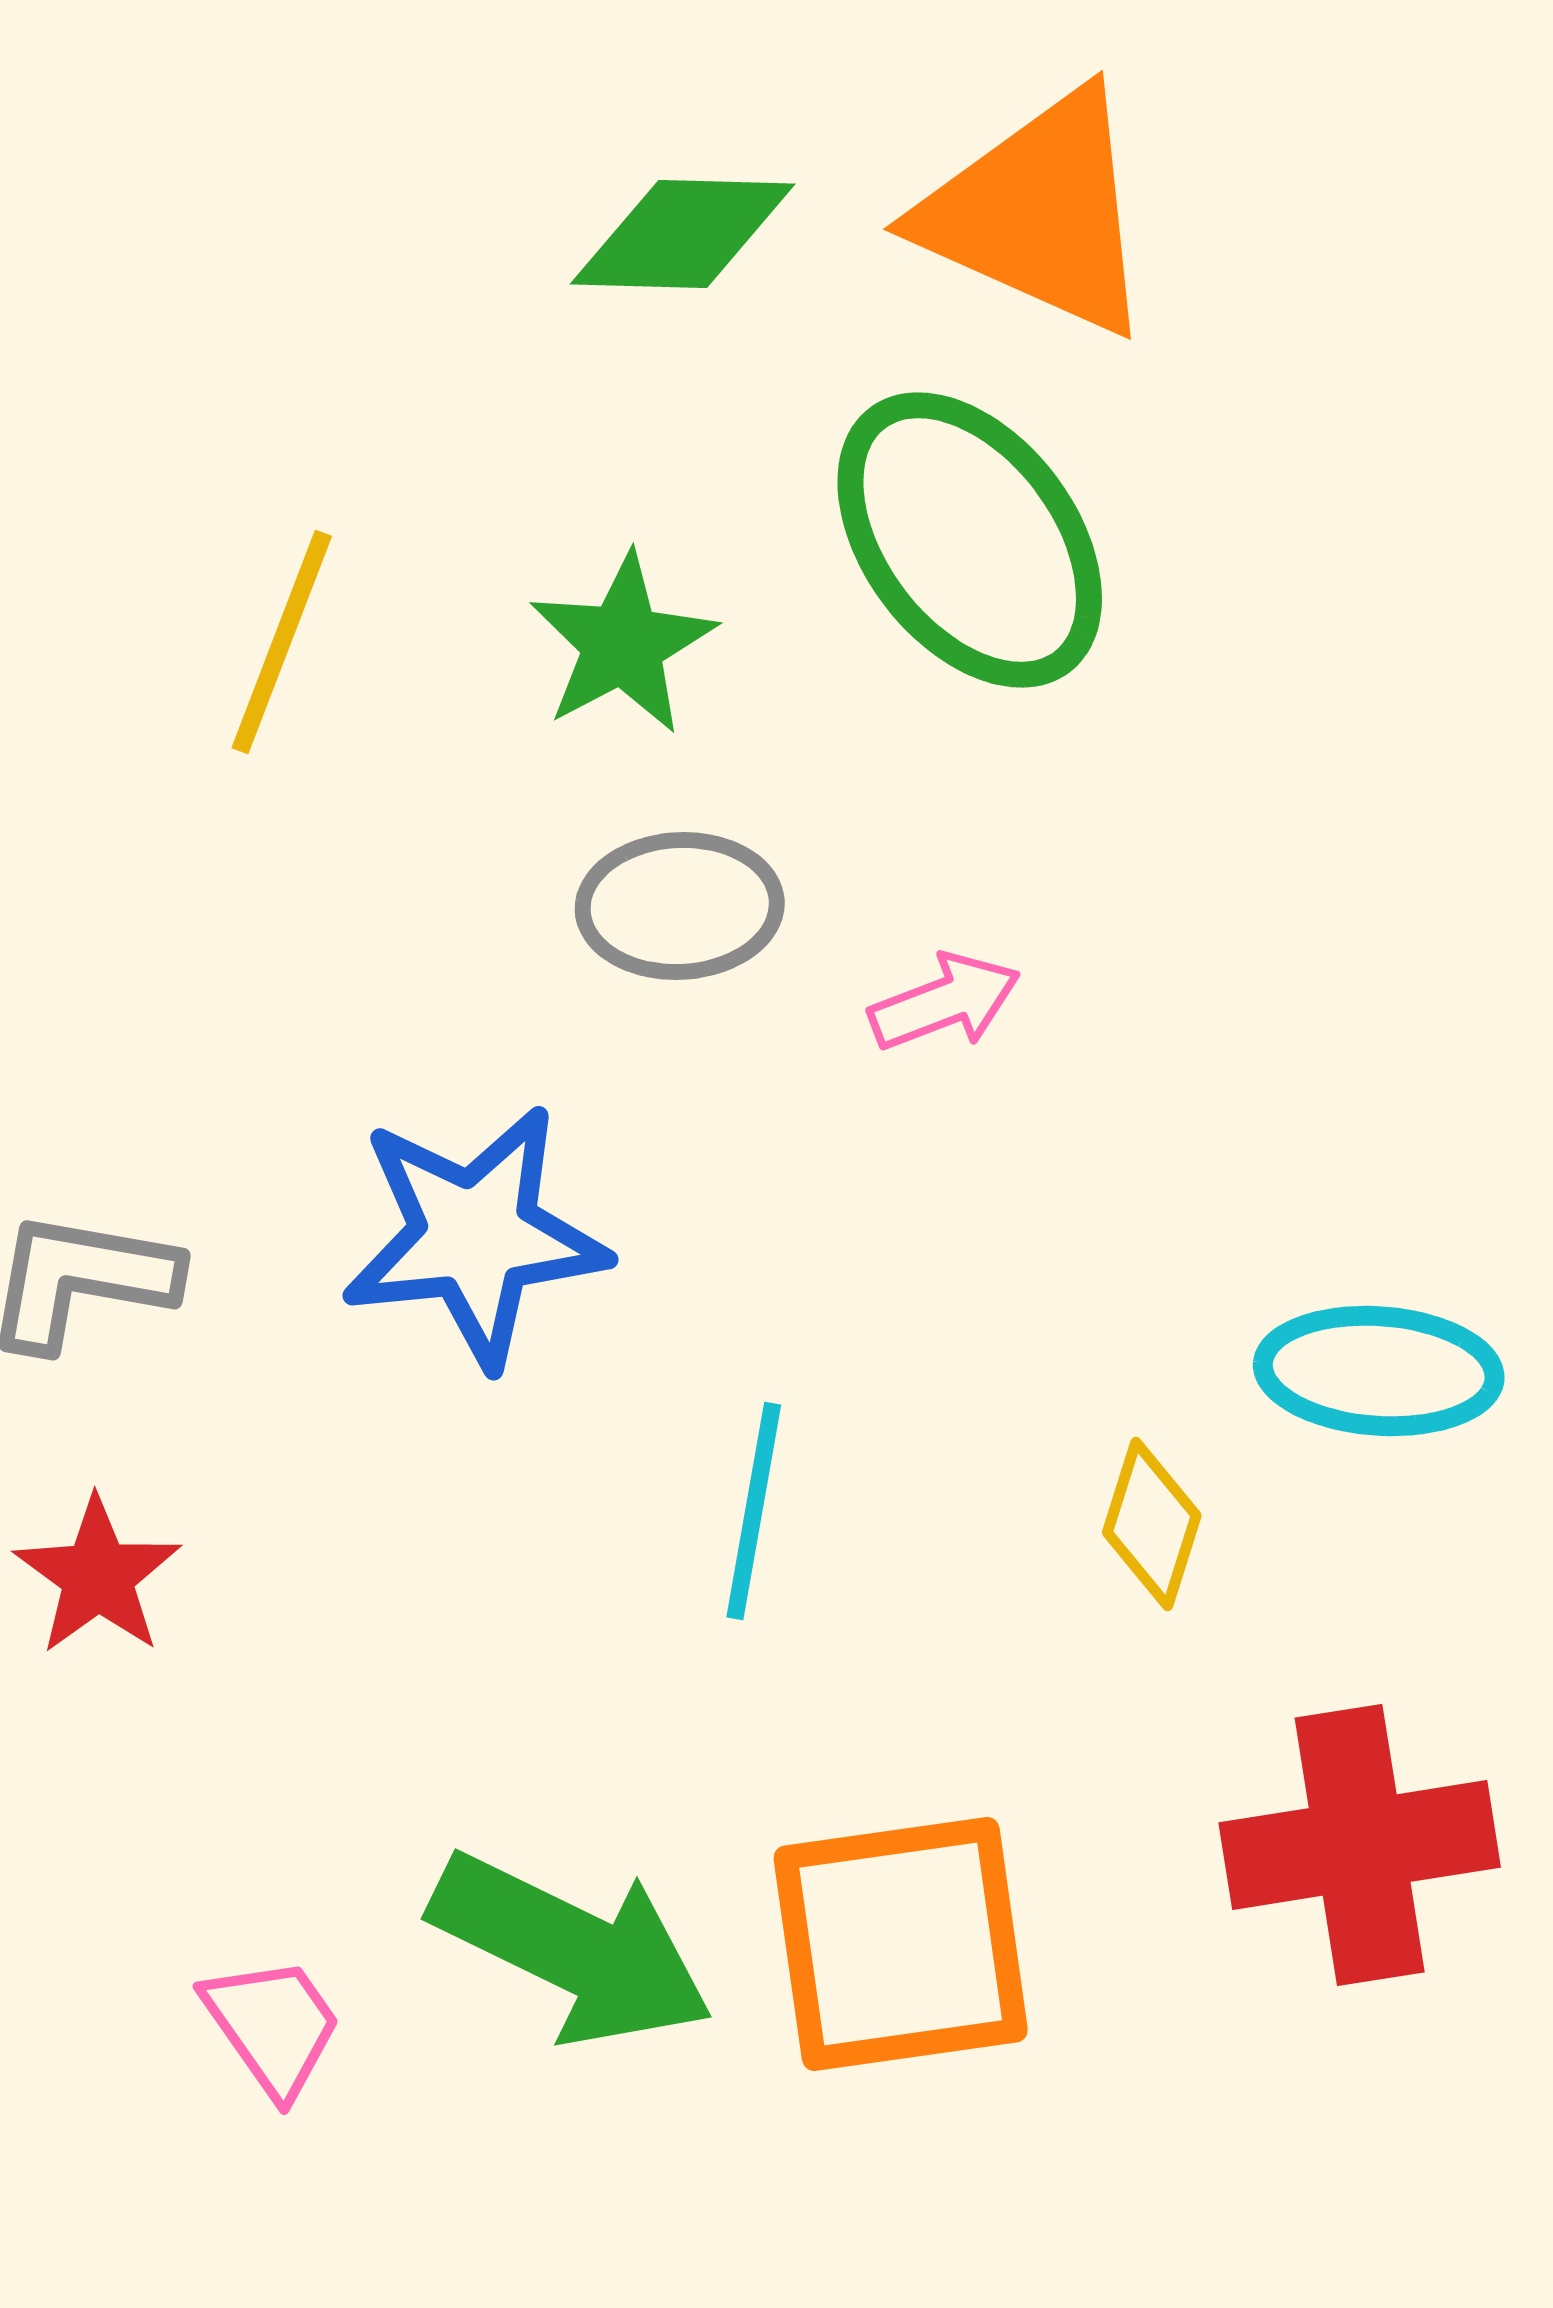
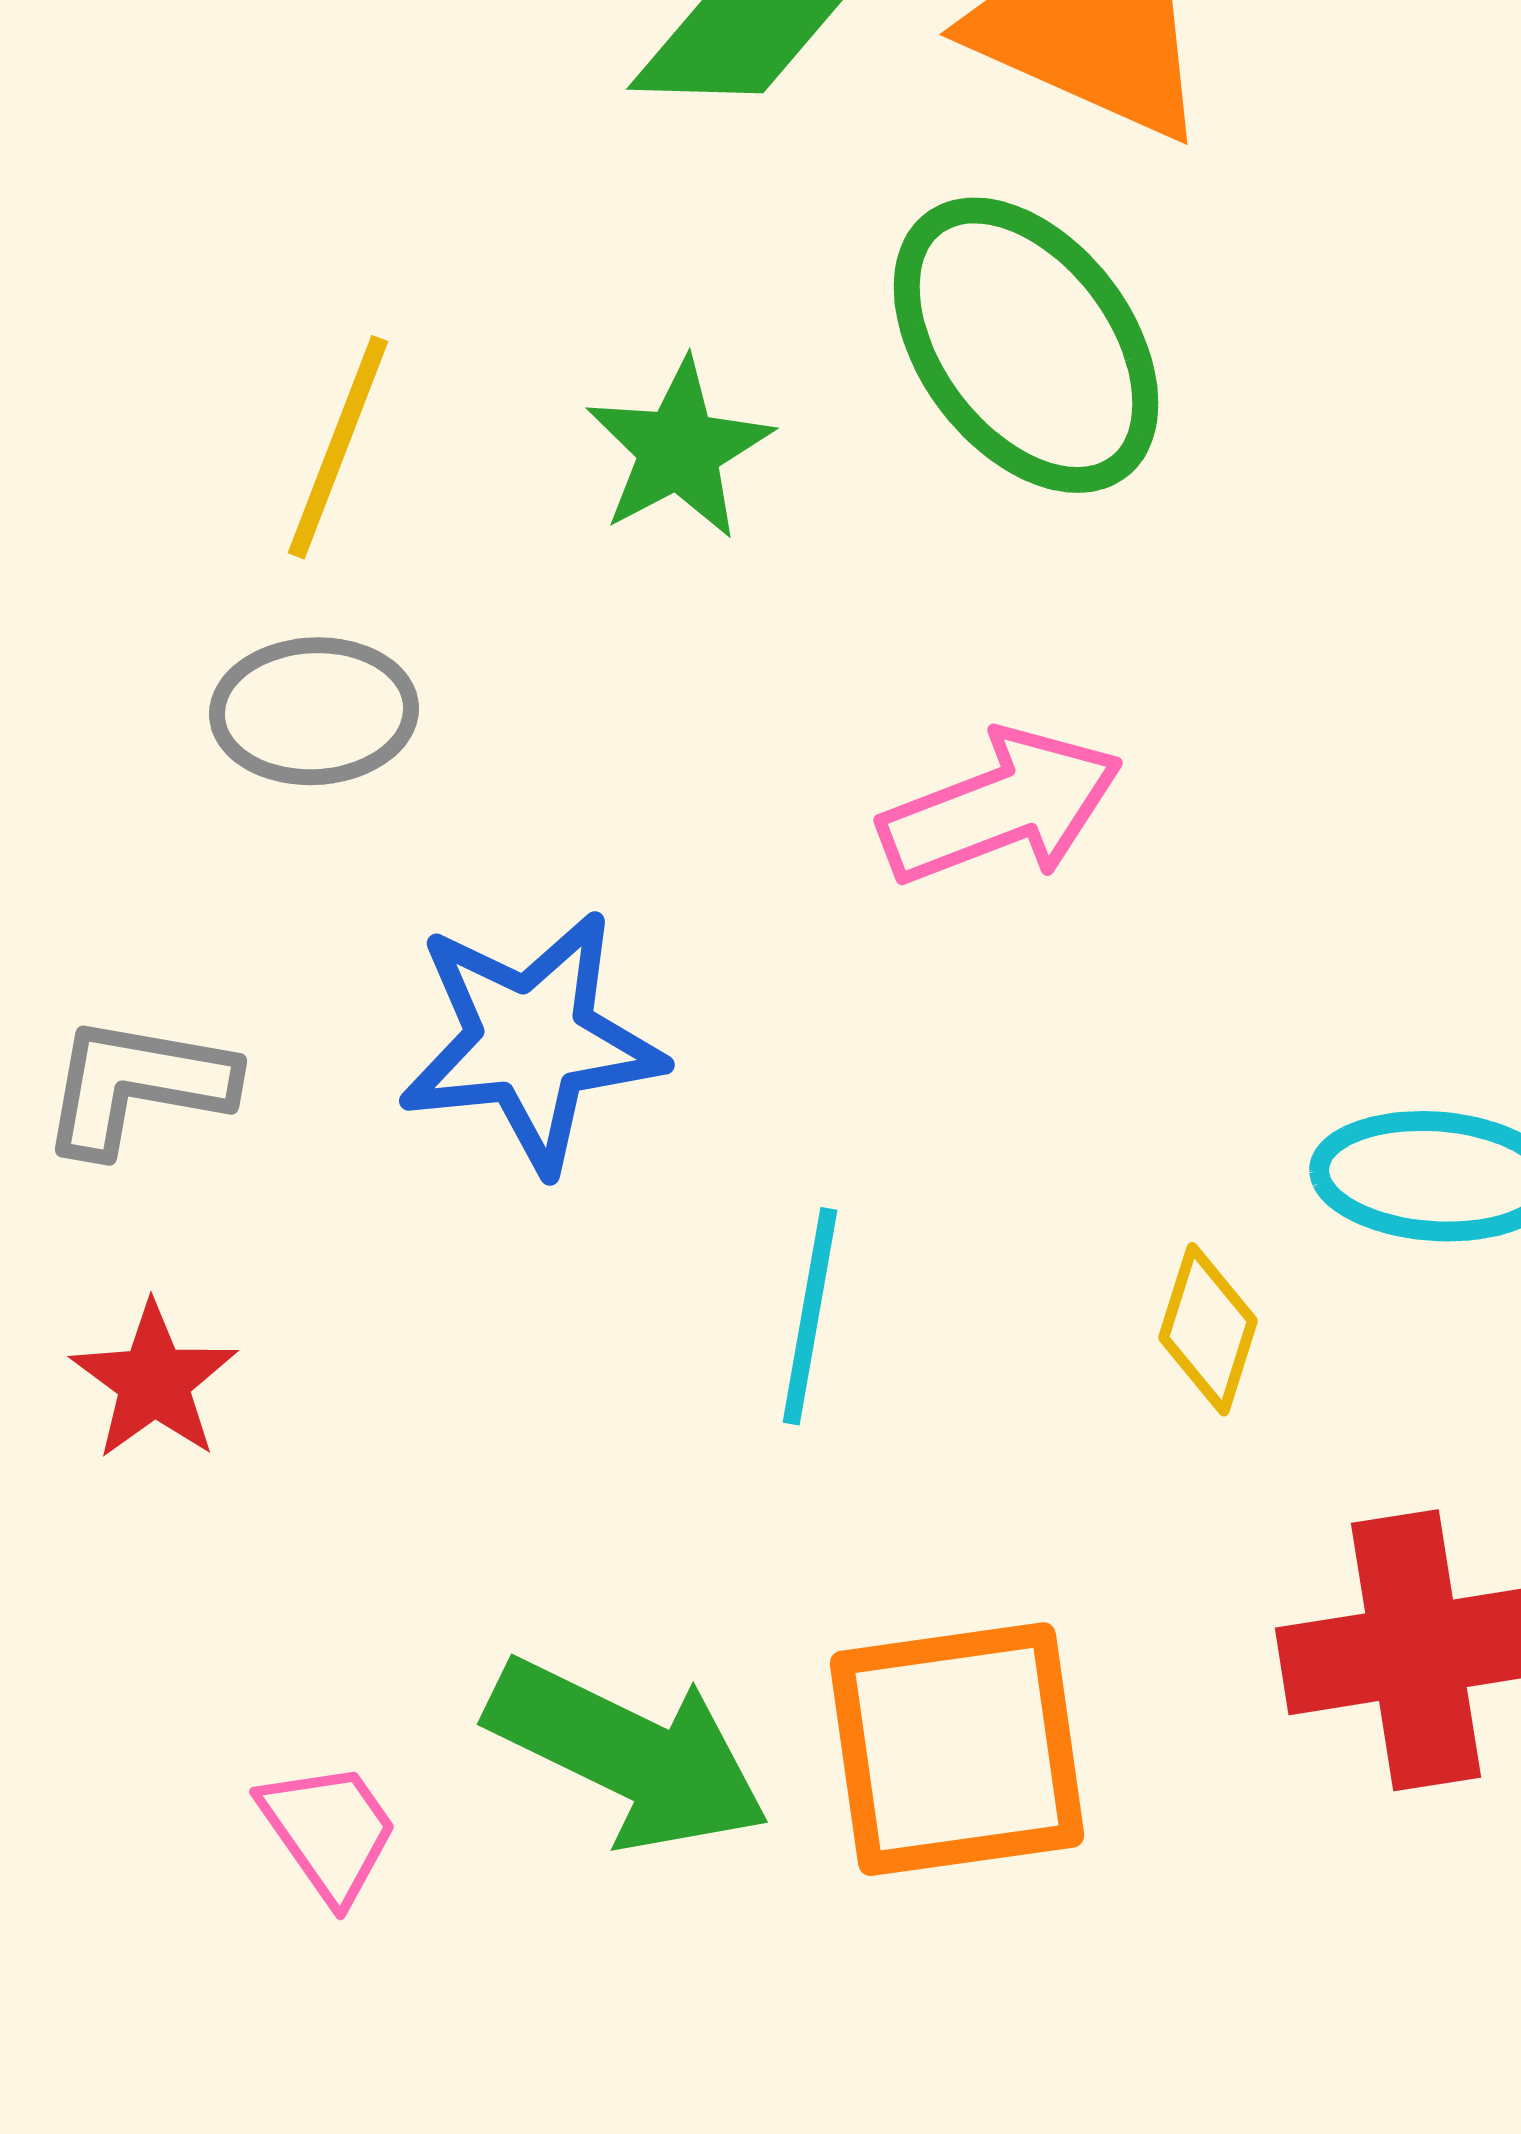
gray ellipse: (680, 906) -> (314, 711), moved
pink arrow: (945, 1002) -> (1001, 807), size x1.6

